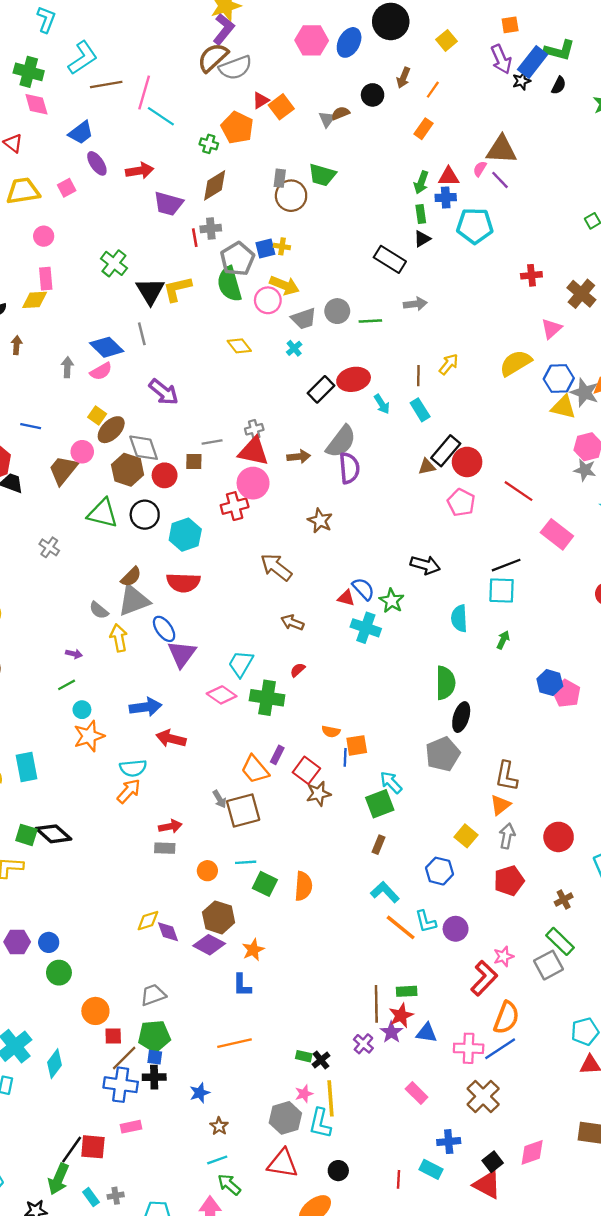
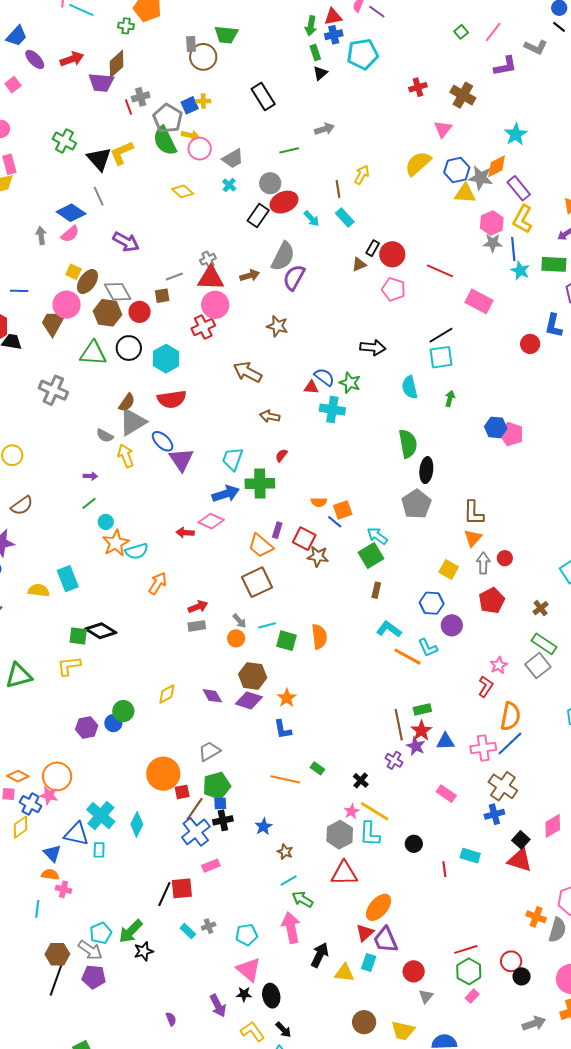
brown diamond: (215, 185) -> (117, 64), moved
black rectangle: (390, 259) -> (263, 97), moved, turned 36
yellow arrow: (284, 285) -> (190, 135), moved, size x0.7
gray circle: (337, 311) -> (270, 183), moved
black rectangle: (446, 451) -> (373, 248), size x0.6
pink circle: (82, 452) -> (67, 305), size x1.4
purple semicircle: (349, 468) -> (294, 277), turned -136
gray cross: (49, 547) -> (53, 390), size x1.6
pink diamond: (222, 695) -> (211, 521), moved
blue arrow: (145, 707) -> (226, 494), moved
red arrow: (171, 739) -> (185, 533), size x0.7
blue line: (345, 757) -> (335, 522), turned -42
cyan semicircle: (133, 768) -> (137, 551), moved
brown star: (318, 794) -> (318, 556), turned 30
gray arrow: (220, 799) -> (239, 621), moved
red circle: (559, 837) -> (505, 558), moved, size x0.6
yellow diamond: (148, 921) -> (167, 694), moved
purple circle: (456, 929) -> (452, 625), moved
green circle: (59, 973) -> (123, 711), moved
red L-shape: (484, 978) -> (486, 687), size x0.7
orange circle: (95, 1011) -> (163, 774), size x1.4
orange line: (235, 1043) -> (285, 779), turned 36
green rectangle: (304, 1056) -> (317, 768), moved, turned 32
blue cross: (121, 1085) -> (196, 832), turned -36
yellow line: (331, 1098) -> (375, 811), turned -44
blue cross: (449, 1142) -> (494, 814), moved
black circle: (338, 1171) -> (414, 844), moved
green arrow: (58, 1179) -> (131, 931), moved, turned 32

